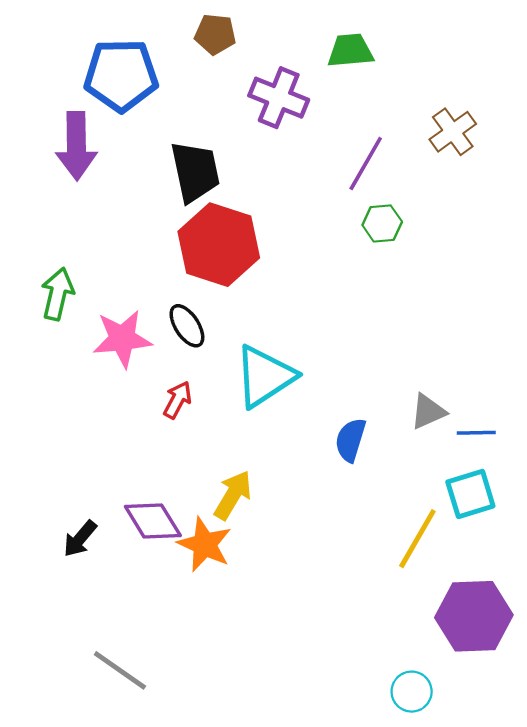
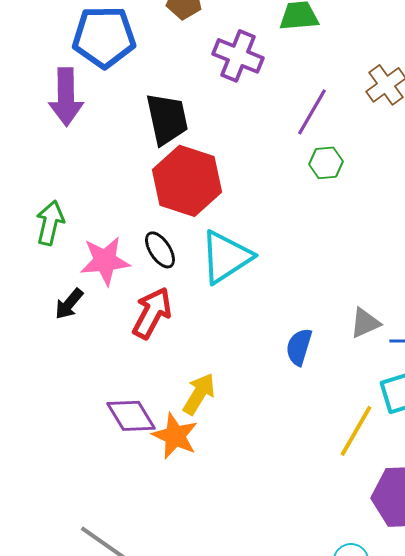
cyan triangle: (265, 376) -> (226, 257), moved
red arrow: (178, 400) -> (152, 313), size x1.6
black arrow: (80, 539) -> (69, 304), moved

